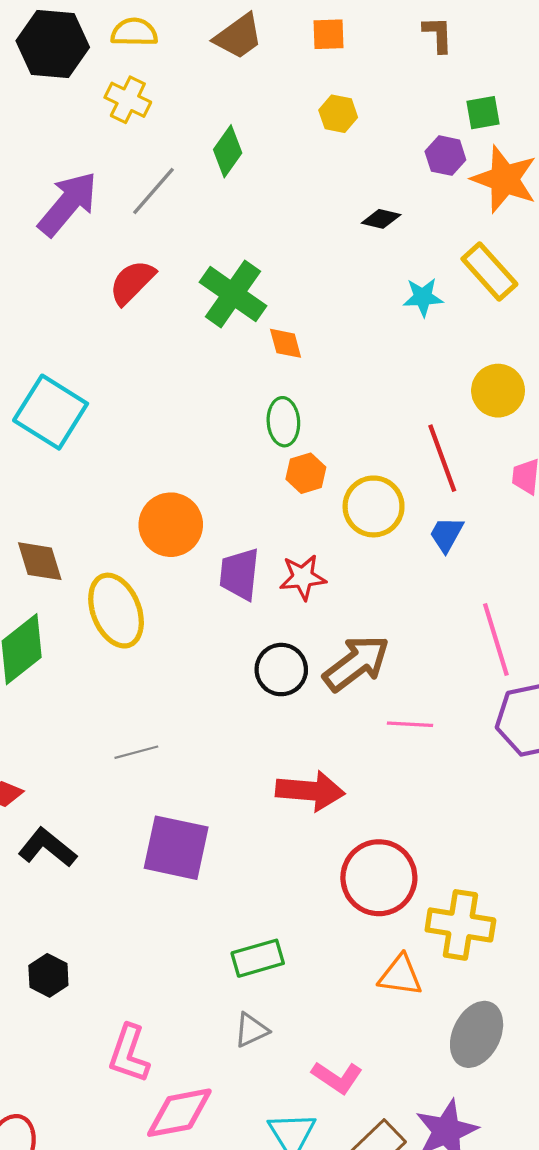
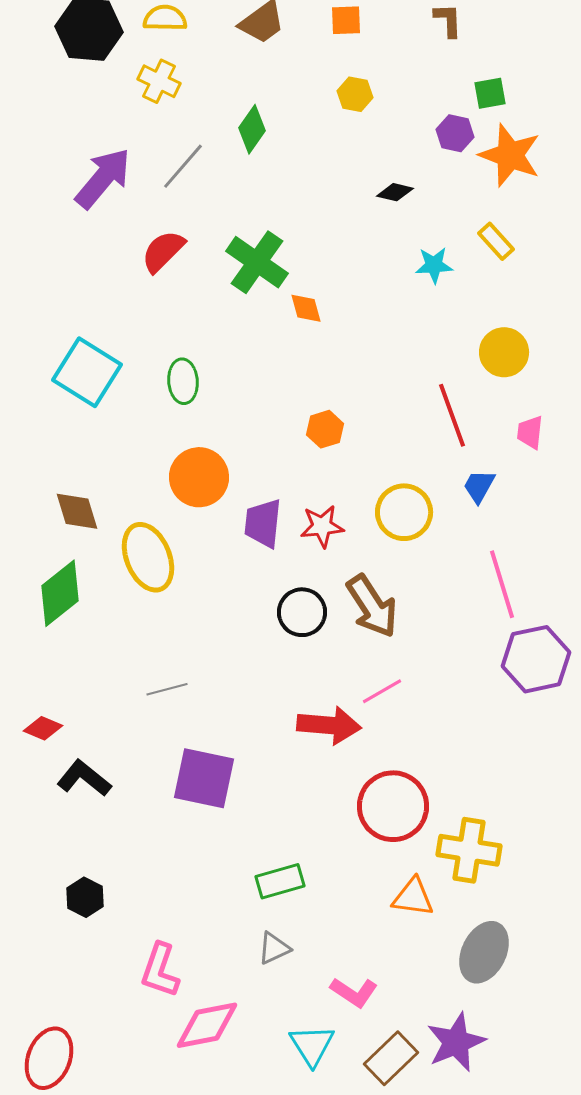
yellow rectangle: (489, 271) -> (496, 241), size x0.7
green ellipse: (283, 422) -> (183, 381), moved
yellow circle: (374, 506) -> (404, 512), moved
blue trapezoid: (447, 534) -> (479, 486), moved
brown arrow: (356, 663) -> (372, 606), turned 94
pink line: (410, 724) -> (382, 691), moved, turned -33

